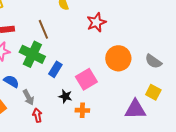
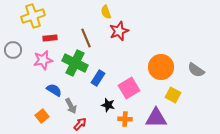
red star: (96, 22) -> (119, 31), moved
yellow square: (153, 92) -> (173, 95), moved
purple triangle: (135, 109) -> (156, 118), moved
red arrow: (37, 115) -> (80, 124), turned 56

